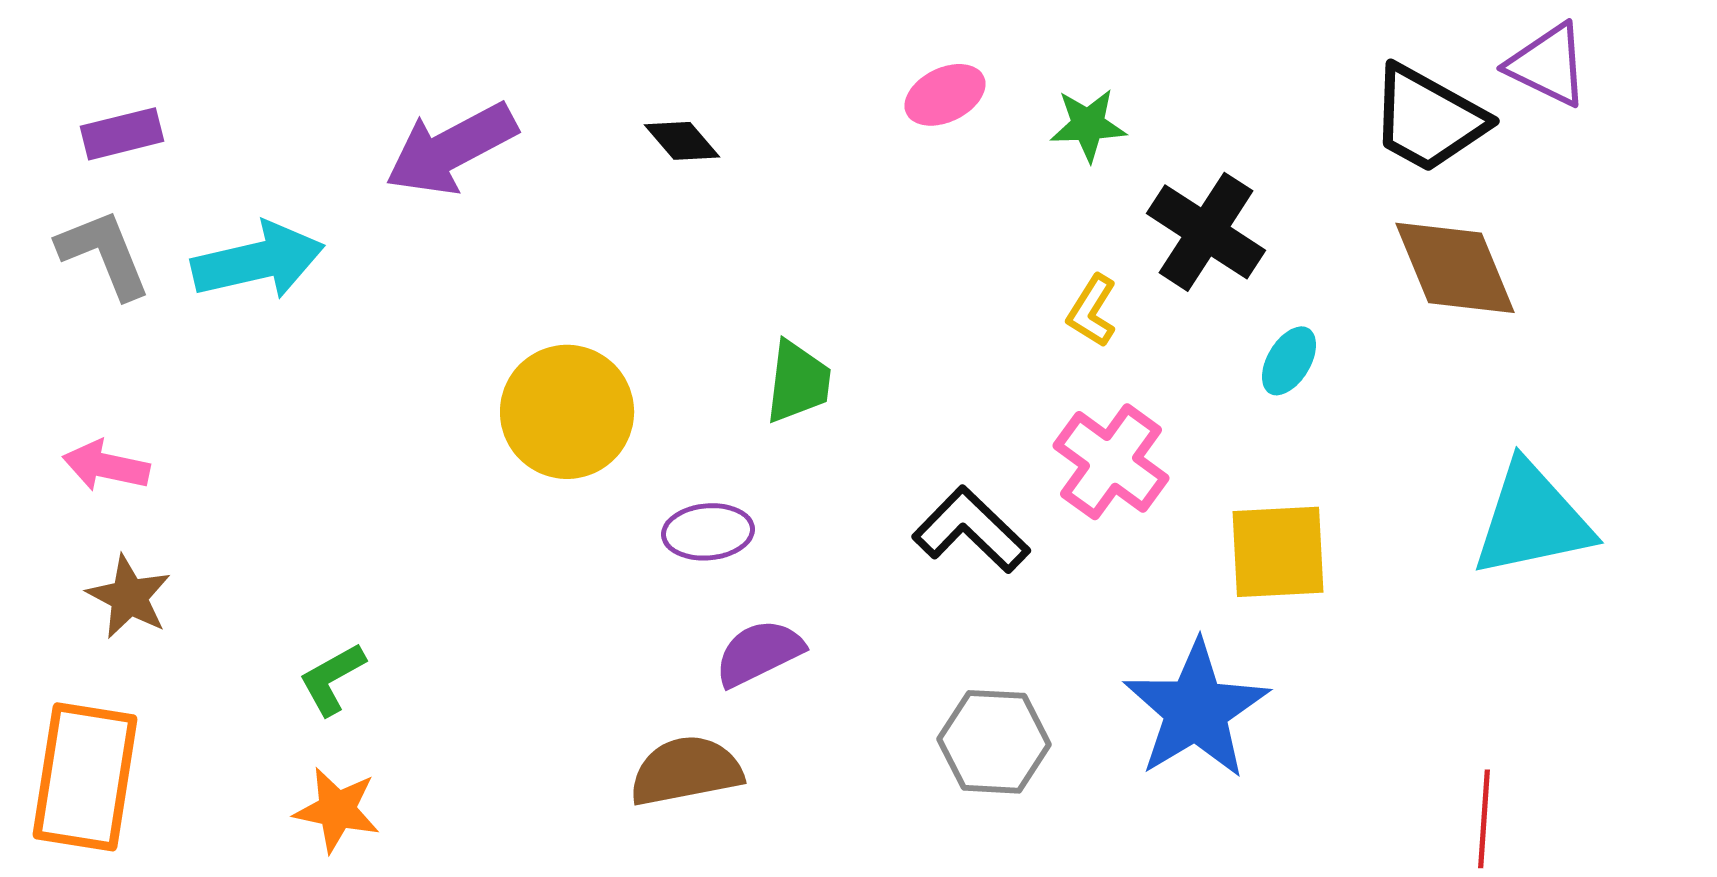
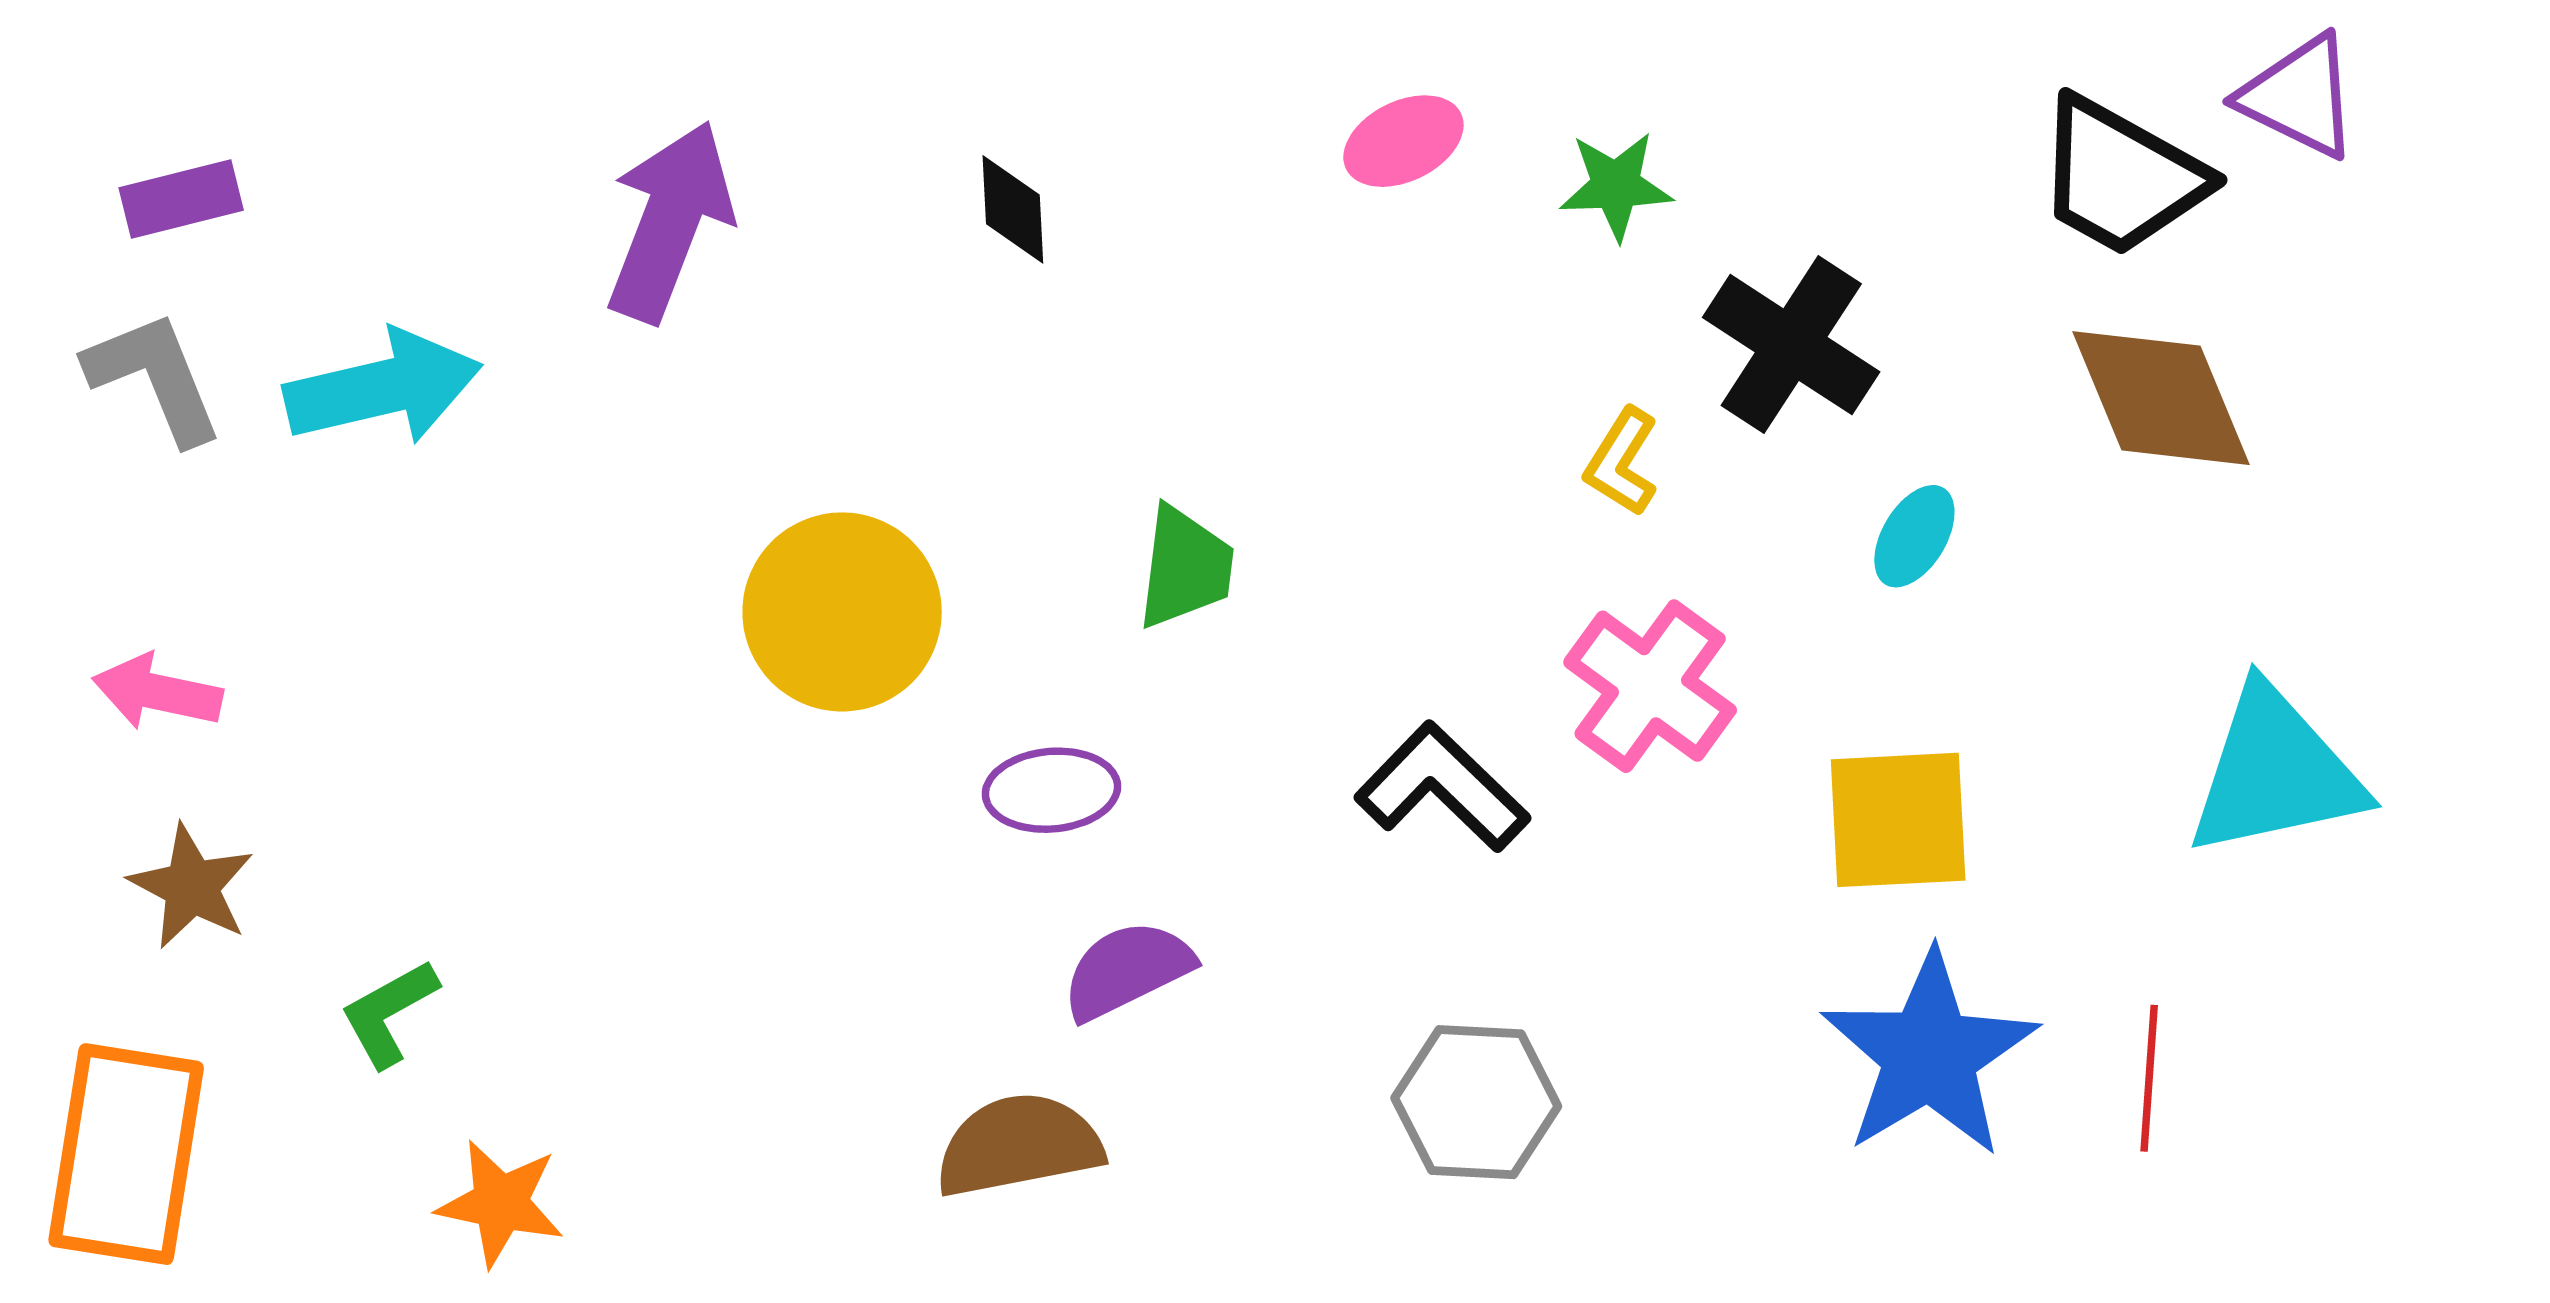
black diamond: (682, 141) -> (1013, 209), turned 38
purple arrow: (451, 149) -> (670, 221), turned 139
green L-shape: (332, 679) -> (389, 1013), moved
blue star: (1196, 710) -> (1929, 1055), moved
red line: (1484, 819) -> (2149, 1078), moved

